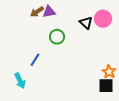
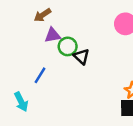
purple triangle: (49, 12) -> (53, 35), moved
black triangle: (86, 23) -> (81, 57), moved

